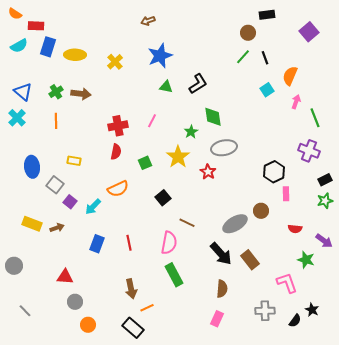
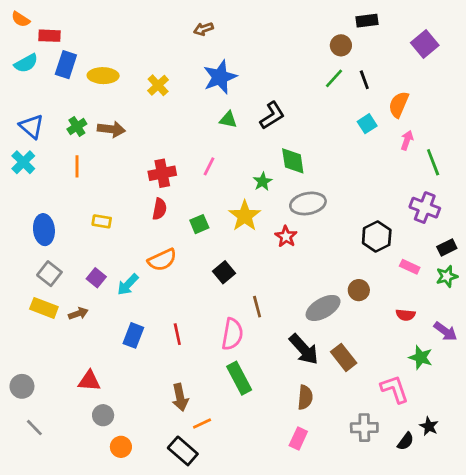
gray square: (55, 185) -> (49, 274), moved
pink rectangle: (286, 194) -> (410, 267), moved, turned -64
brown line: (187, 223) -> (257, 307), turned 49
gray circle: (14, 266) -> (22, 386), moved

